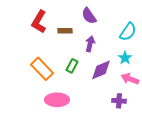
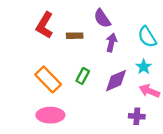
cyan semicircle: (128, 32) -> (147, 37), turned 114
purple arrow: (90, 44) -> (111, 43), moved
pink ellipse: (57, 100) -> (50, 115), moved

